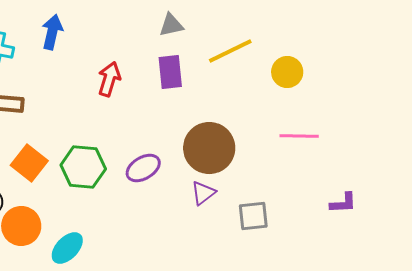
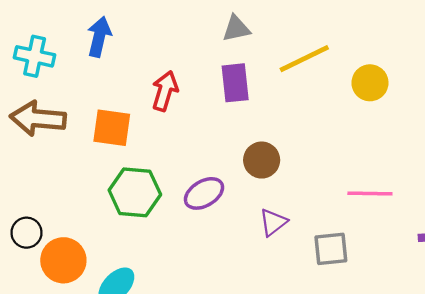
pink line: (299, 136) -> (370, 193), moved
brown circle: (209, 148) -> (262, 160), moved, size x0.6
orange square: (29, 163) -> (112, 128), moved, turned -30

